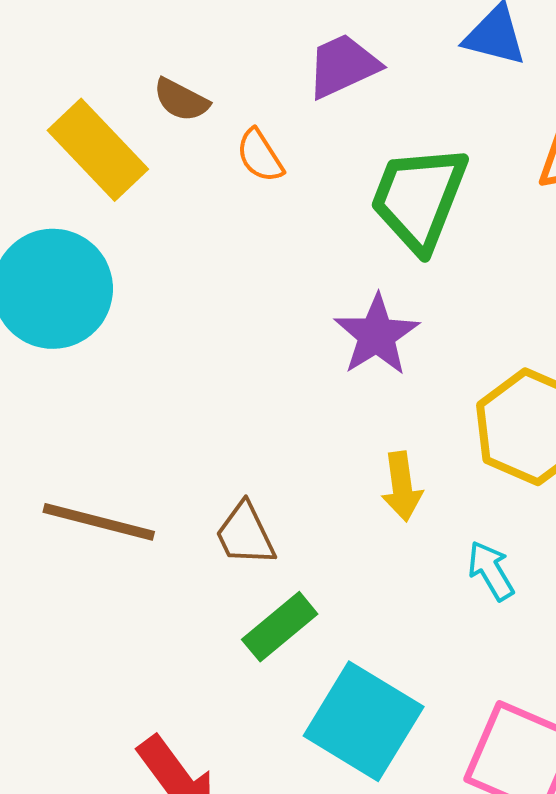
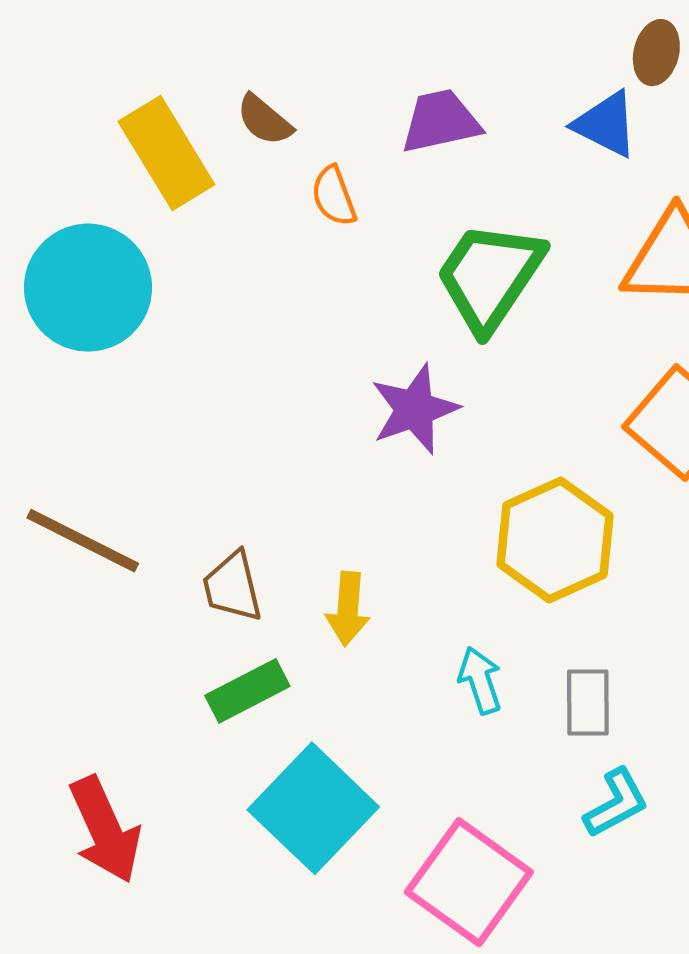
yellow arrow: (402, 486) -> (348, 609), moved

